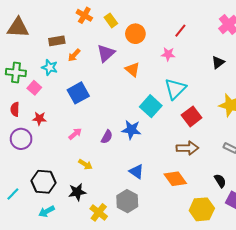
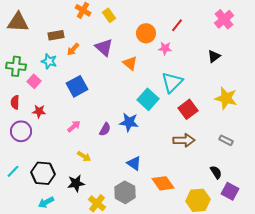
orange circle: (135, 34) -> (146, 33), moved
purple triangle: (106, 53) -> (104, 47), turned -36
orange diamond: (175, 179) -> (163, 183), moved
cyan line: (13, 194) -> (13, 171), moved

